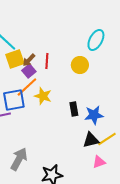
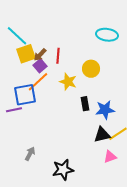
cyan ellipse: (96, 40) -> (107, 35), turned 70
yellow circle: (80, 65) -> (91, 69), moved
yellow star: (43, 96) -> (68, 82), moved
gray arrow: (19, 159) -> (30, 154), size x0.6

